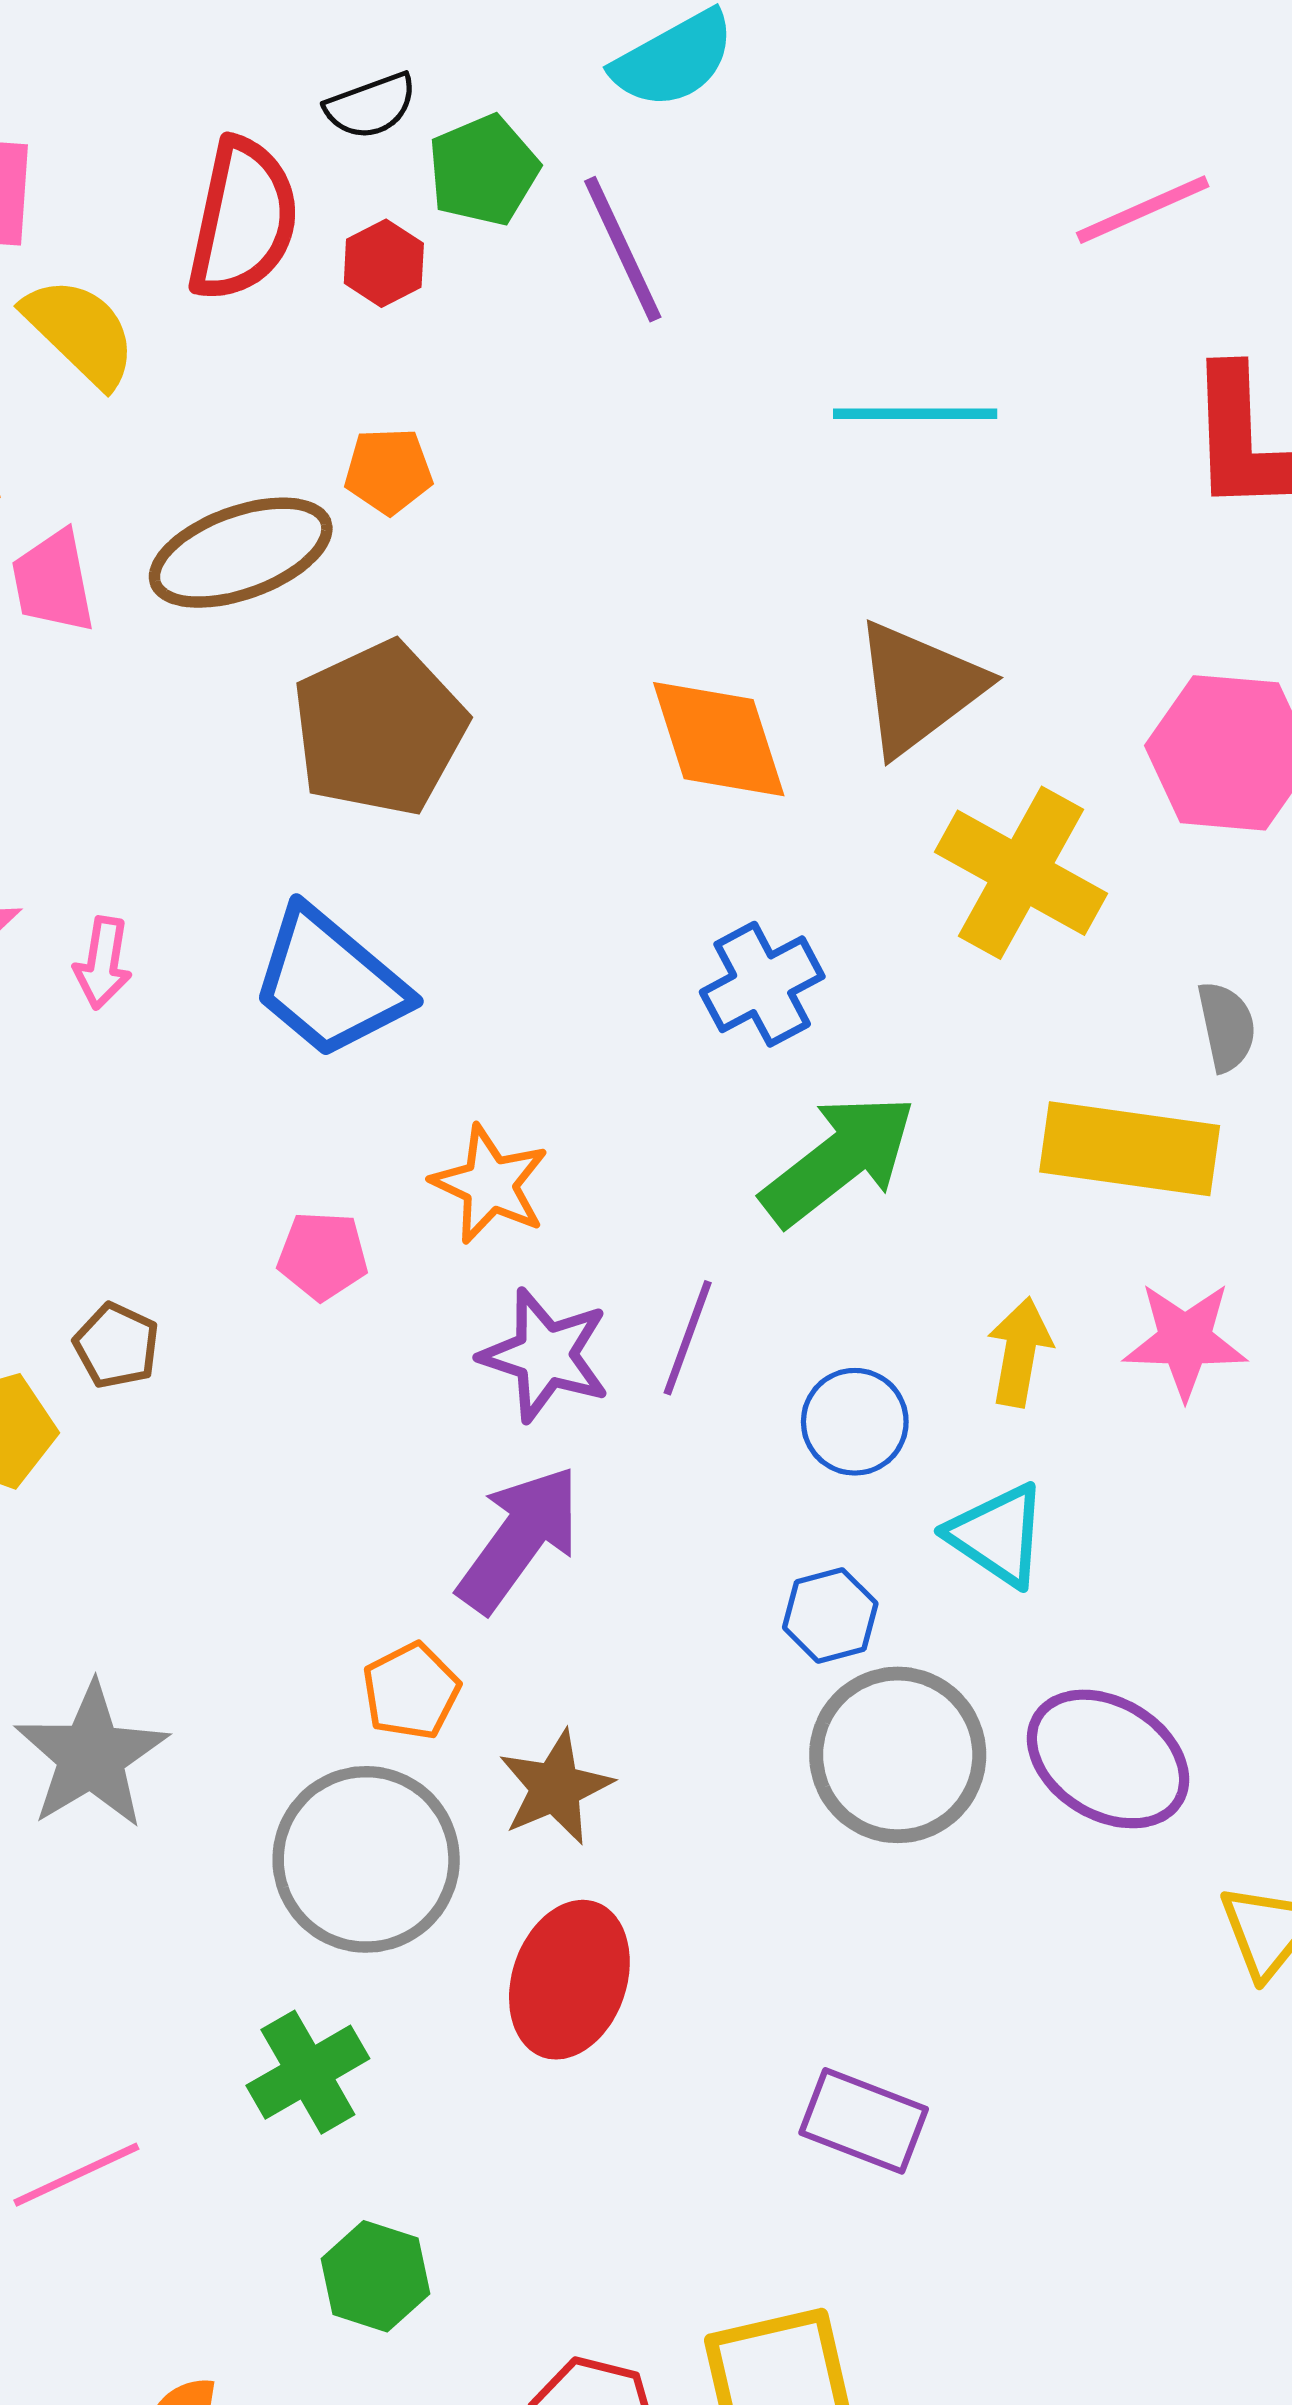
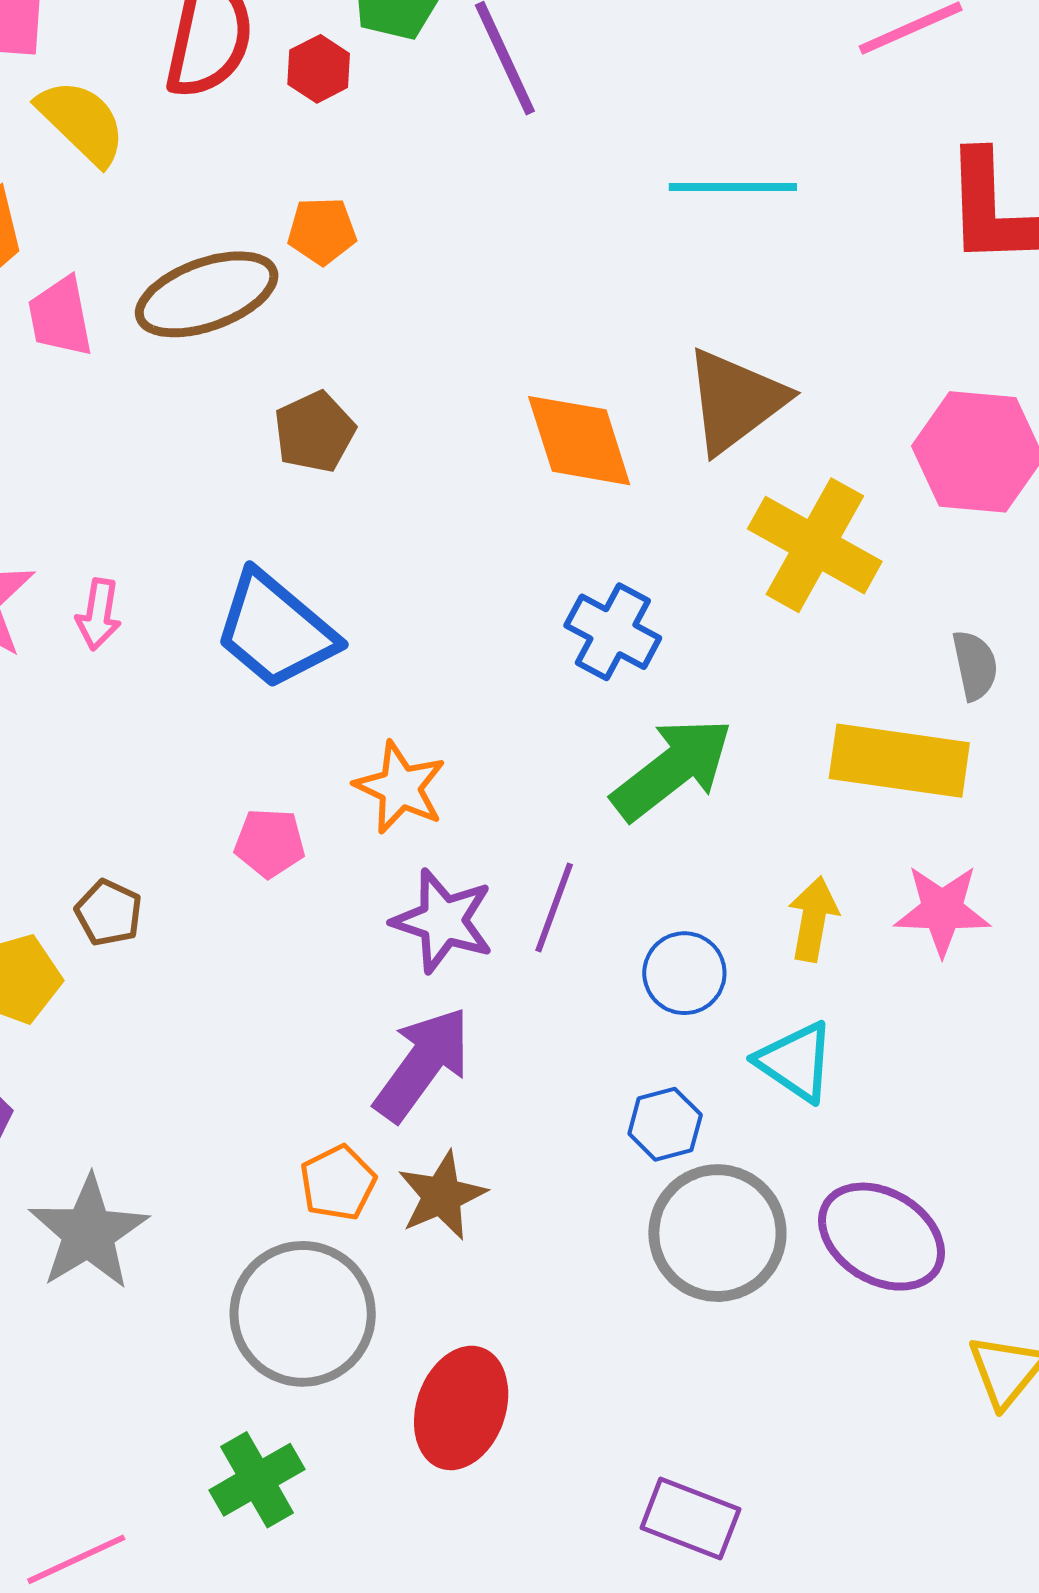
brown pentagon: (379, 729) -> (315, 432), size x0.6
blue cross: (762, 984) -> (613, 632), turned -34
brown star: (555, 1787) -> (442, 1196), moved

